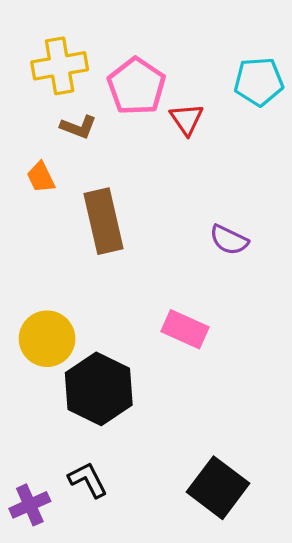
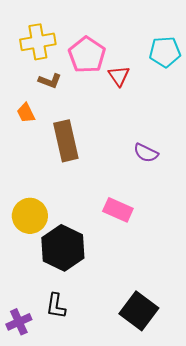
black L-shape: (88, 480) -> (56, 306), turned -144

